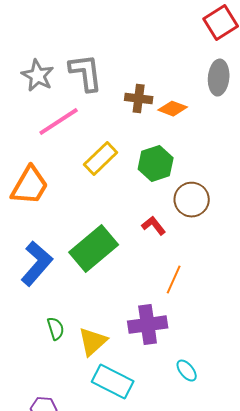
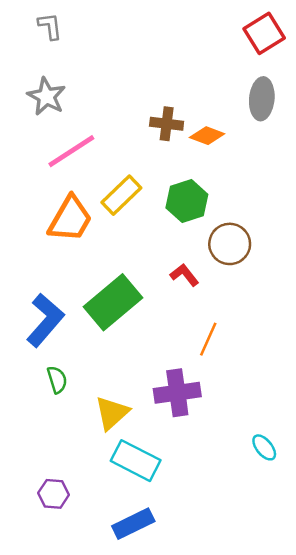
gray L-shape: (86, 73) -> (50, 26), moved, size x0.6
orange trapezoid: (30, 186) -> (70, 219), moved
green semicircle: (56, 329) -> (57, 380), moved
cyan ellipse: (187, 371) -> (264, 447), moved

